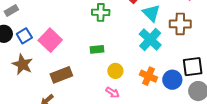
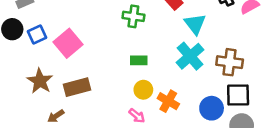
brown cross: (180, 24) -> (230, 62), moved
green rectangle: (97, 49) -> (139, 60), moved
brown star: (22, 64) -> (40, 81), moved
orange cross: (149, 76) -> (168, 101), moved

